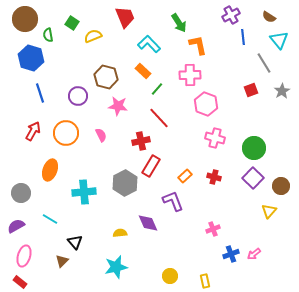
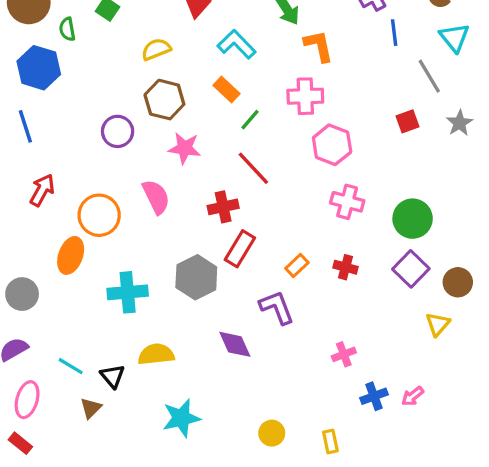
yellow semicircle: (93, 36) -> (156, 49), moved
blue line: (40, 93) -> (25, 126), moved
orange circle: (66, 133) -> (99, 215), moved
pink semicircle: (101, 135) -> (156, 197), size x1.5
cyan line: (50, 219) -> (71, 366), moved
yellow semicircle: (120, 233) -> (156, 354), moved, size x1.5

